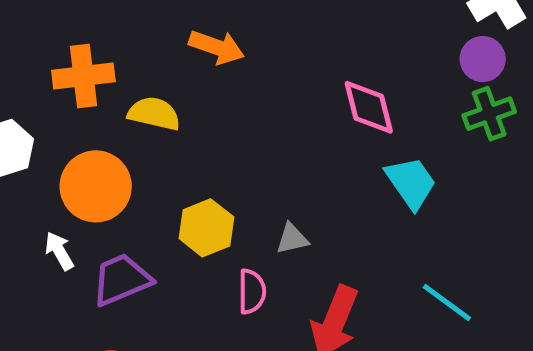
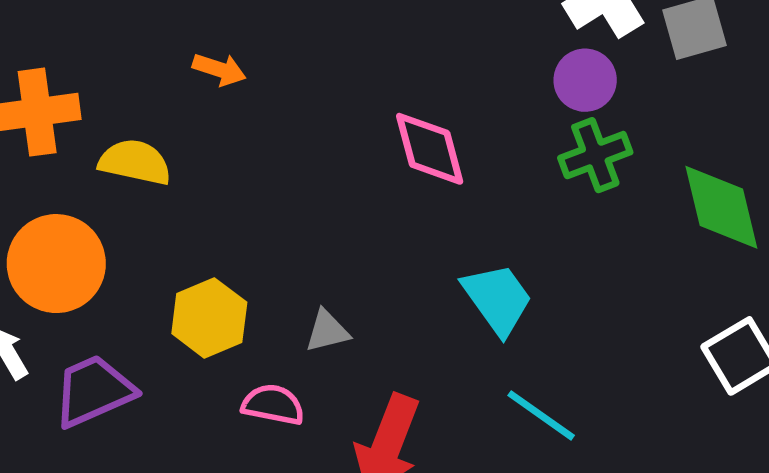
orange arrow: (217, 47) -> (219, 69), size x0.7
cyan trapezoid: (411, 183) -> (497, 299), moved
pink semicircle: (252, 292) -> (273, 405), turned -78

